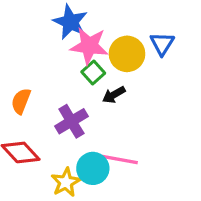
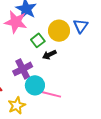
pink star: (89, 46) -> (16, 22), moved
cyan circle: (93, 168) -> (35, 85), moved

